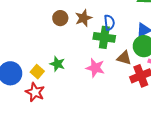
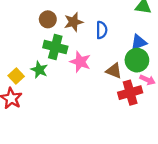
green cross: (104, 37) -> (55, 47), moved
pink star: (95, 68) -> (80, 62), moved

